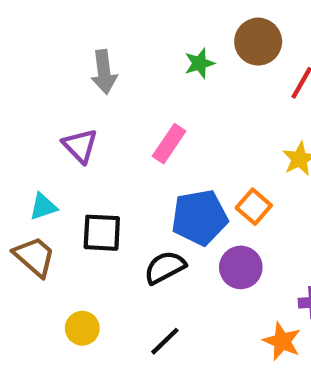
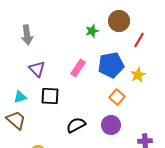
gray arrow: (104, 72) -> (27, 35), moved
blue pentagon: (200, 217) -> (111, 65), moved
black square: (102, 233) -> (50, 96), moved

